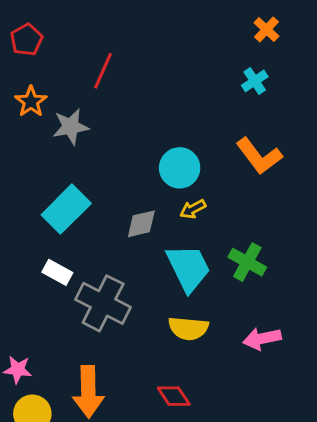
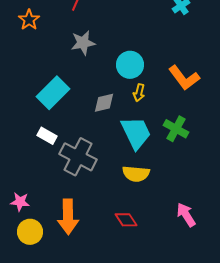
gray star: (71, 127) -> (83, 43), moved
orange L-shape: (259, 156) -> (184, 78), moved
yellow arrow: (193, 209) -> (139, 93), turned -48
pink arrow: (262, 339) -> (186, 215), moved, turned 70

